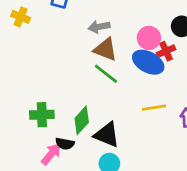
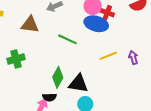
brown triangle: (105, 49) -> (30, 25), moved
red cross: (166, 51) -> (107, 13), turned -32
green cross: (42, 115) -> (16, 59), moved

